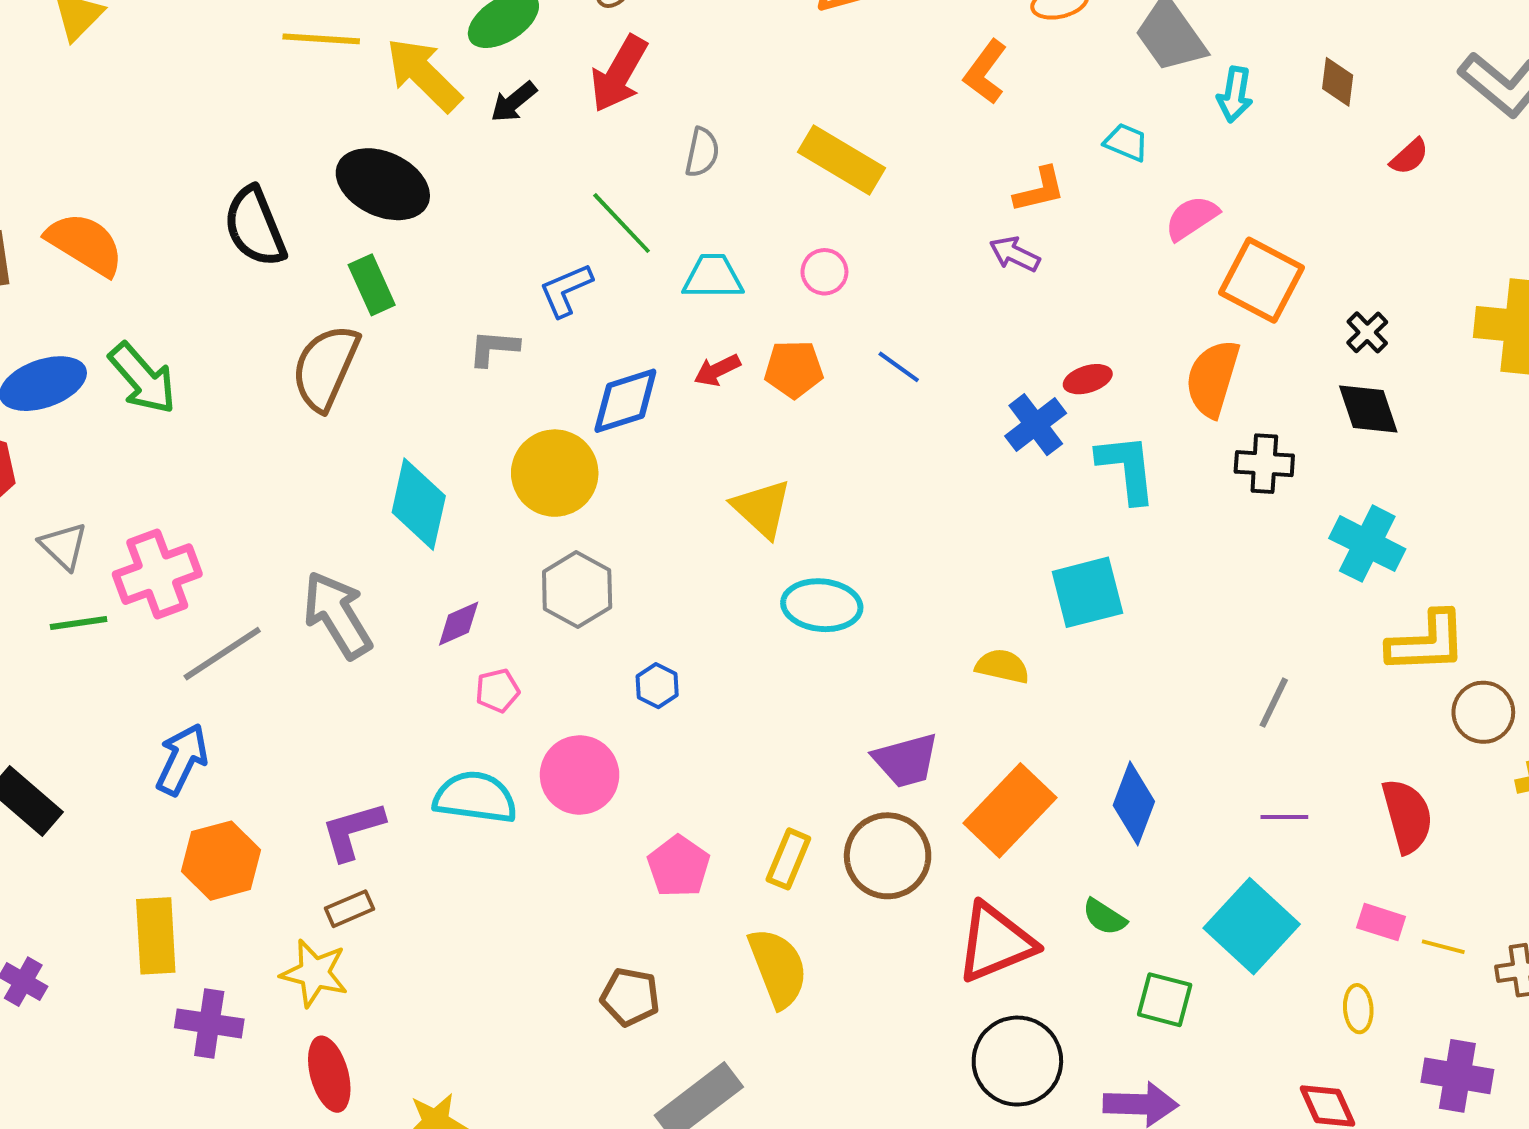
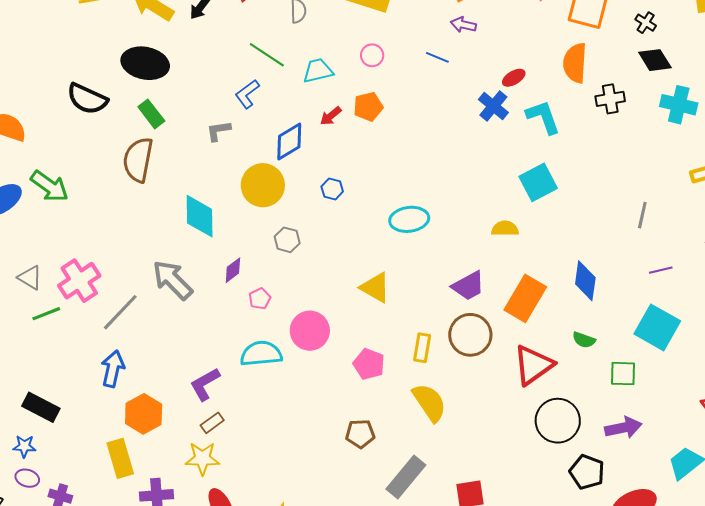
black semicircle: (255, 227) -> (87, 99), turned -30
blue line: (899, 367) -> (437, 57), moved
yellow triangle: (762, 508) -> (375, 288), moved
cyan cross: (1367, 544) -> (679, 105), moved
gray hexagon: (577, 590) -> (287, 240), size x0.7
blue hexagon: (657, 686) -> (332, 189), moved

